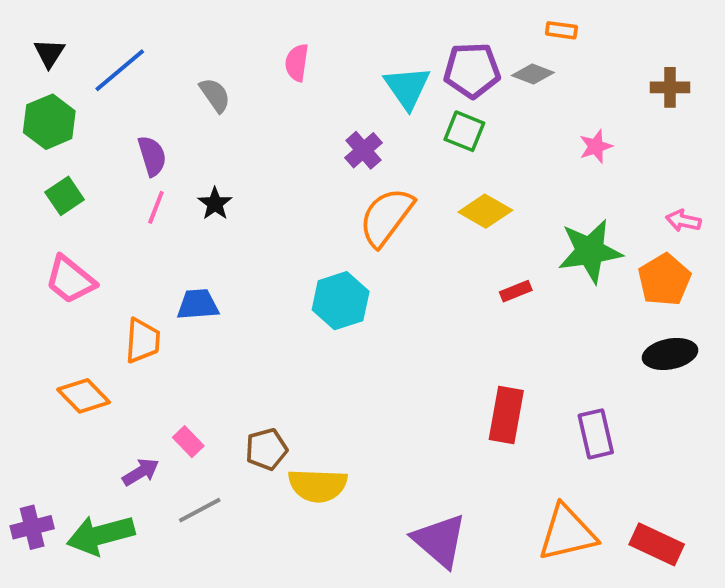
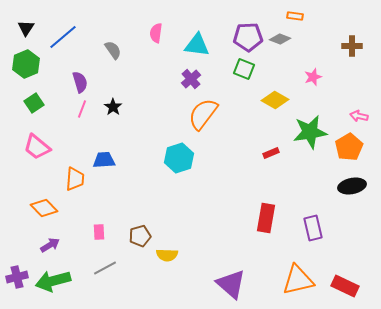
cyan triangle: (407, 87) -> (197, 45), moved, turned -48
yellow diamond: (485, 211) -> (275, 100), moved
pink rectangle: (188, 442) -> (99, 232), turned 42
purple arrow: (141, 472) -> (50, 245), moved
yellow semicircle: (318, 485) -> (167, 255), size x0.7

